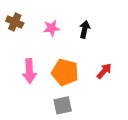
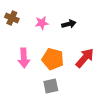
black arrow: (85, 29) -> (69, 24), turned 64
red arrow: (104, 71) -> (85, 58), size x1.5

